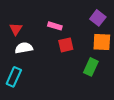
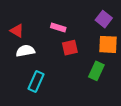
red triangle: (16, 29) -> (17, 31), turned -32
cyan rectangle: (14, 77) -> (36, 82), moved

